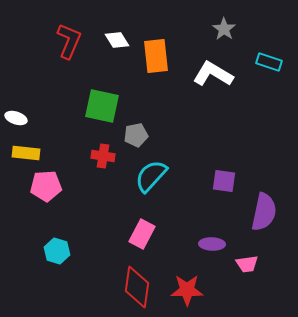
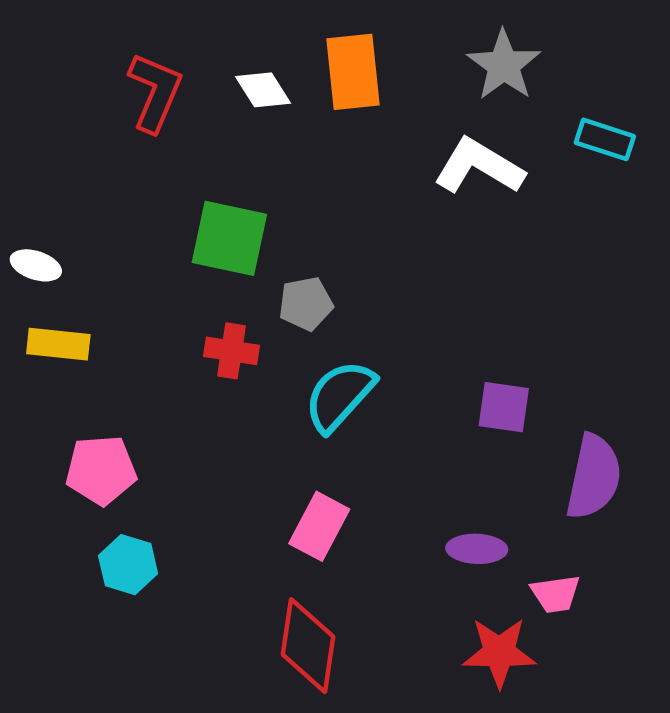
gray star: (224, 29) -> (504, 65), size x1.4
orange rectangle: (156, 56) -> (353, 72), moved
pink pentagon: (46, 186) -> (101, 470), moved
red star: (187, 290) -> (499, 652), moved

